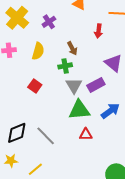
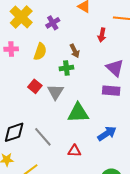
purple rectangle: (96, 85) -> (111, 91), moved, turned 30
gray triangle: (74, 86) -> (55, 92), moved
blue arrow: (110, 111) -> (107, 134), moved
red triangle: (86, 134) -> (74, 151), moved

